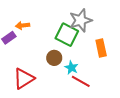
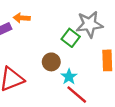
green square: (67, 35) -> (71, 38), size x0.7

